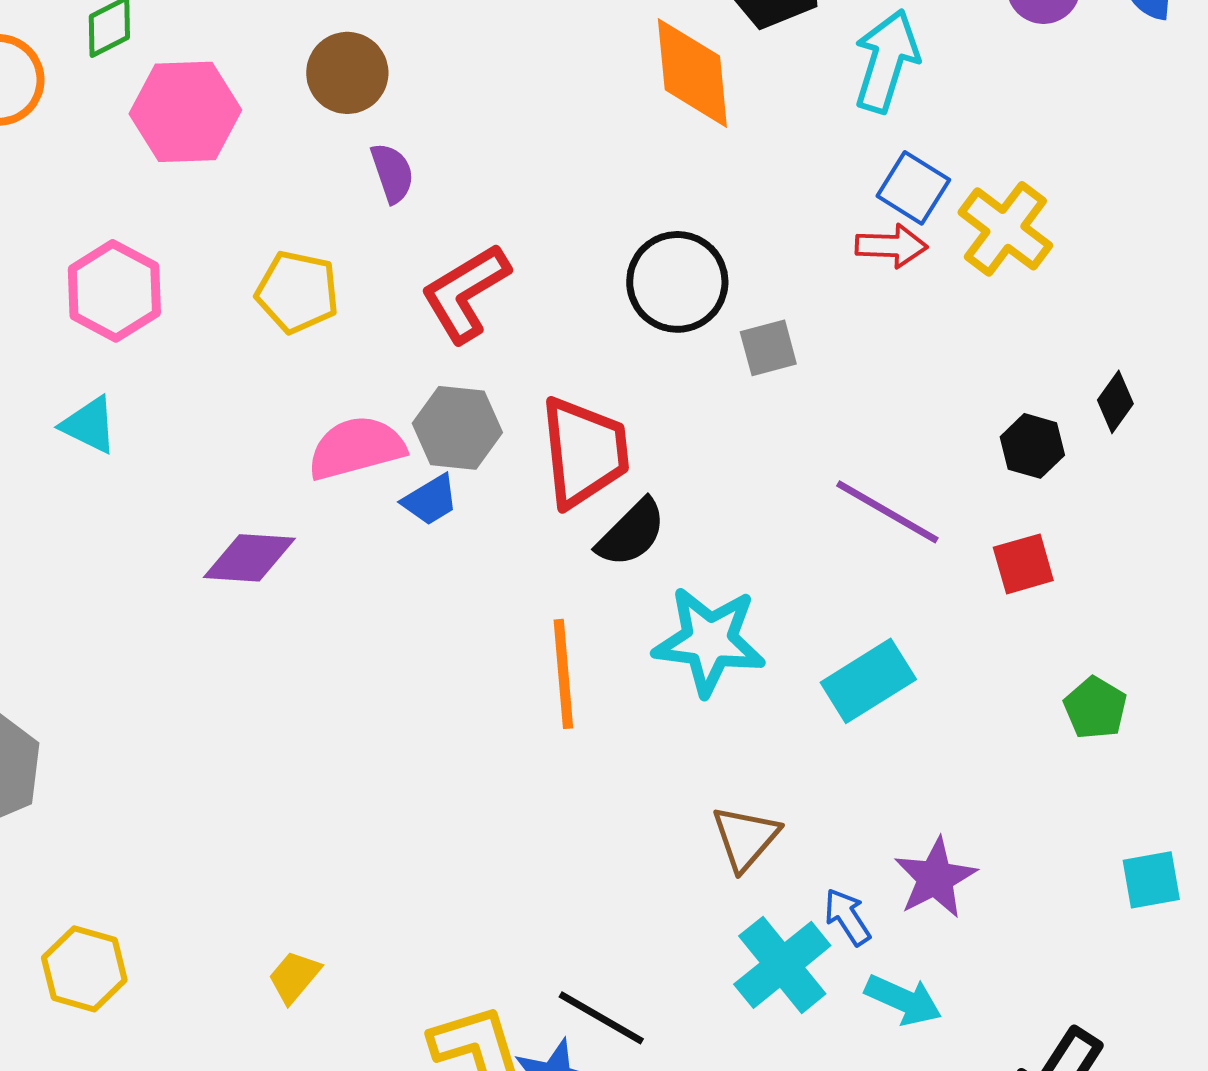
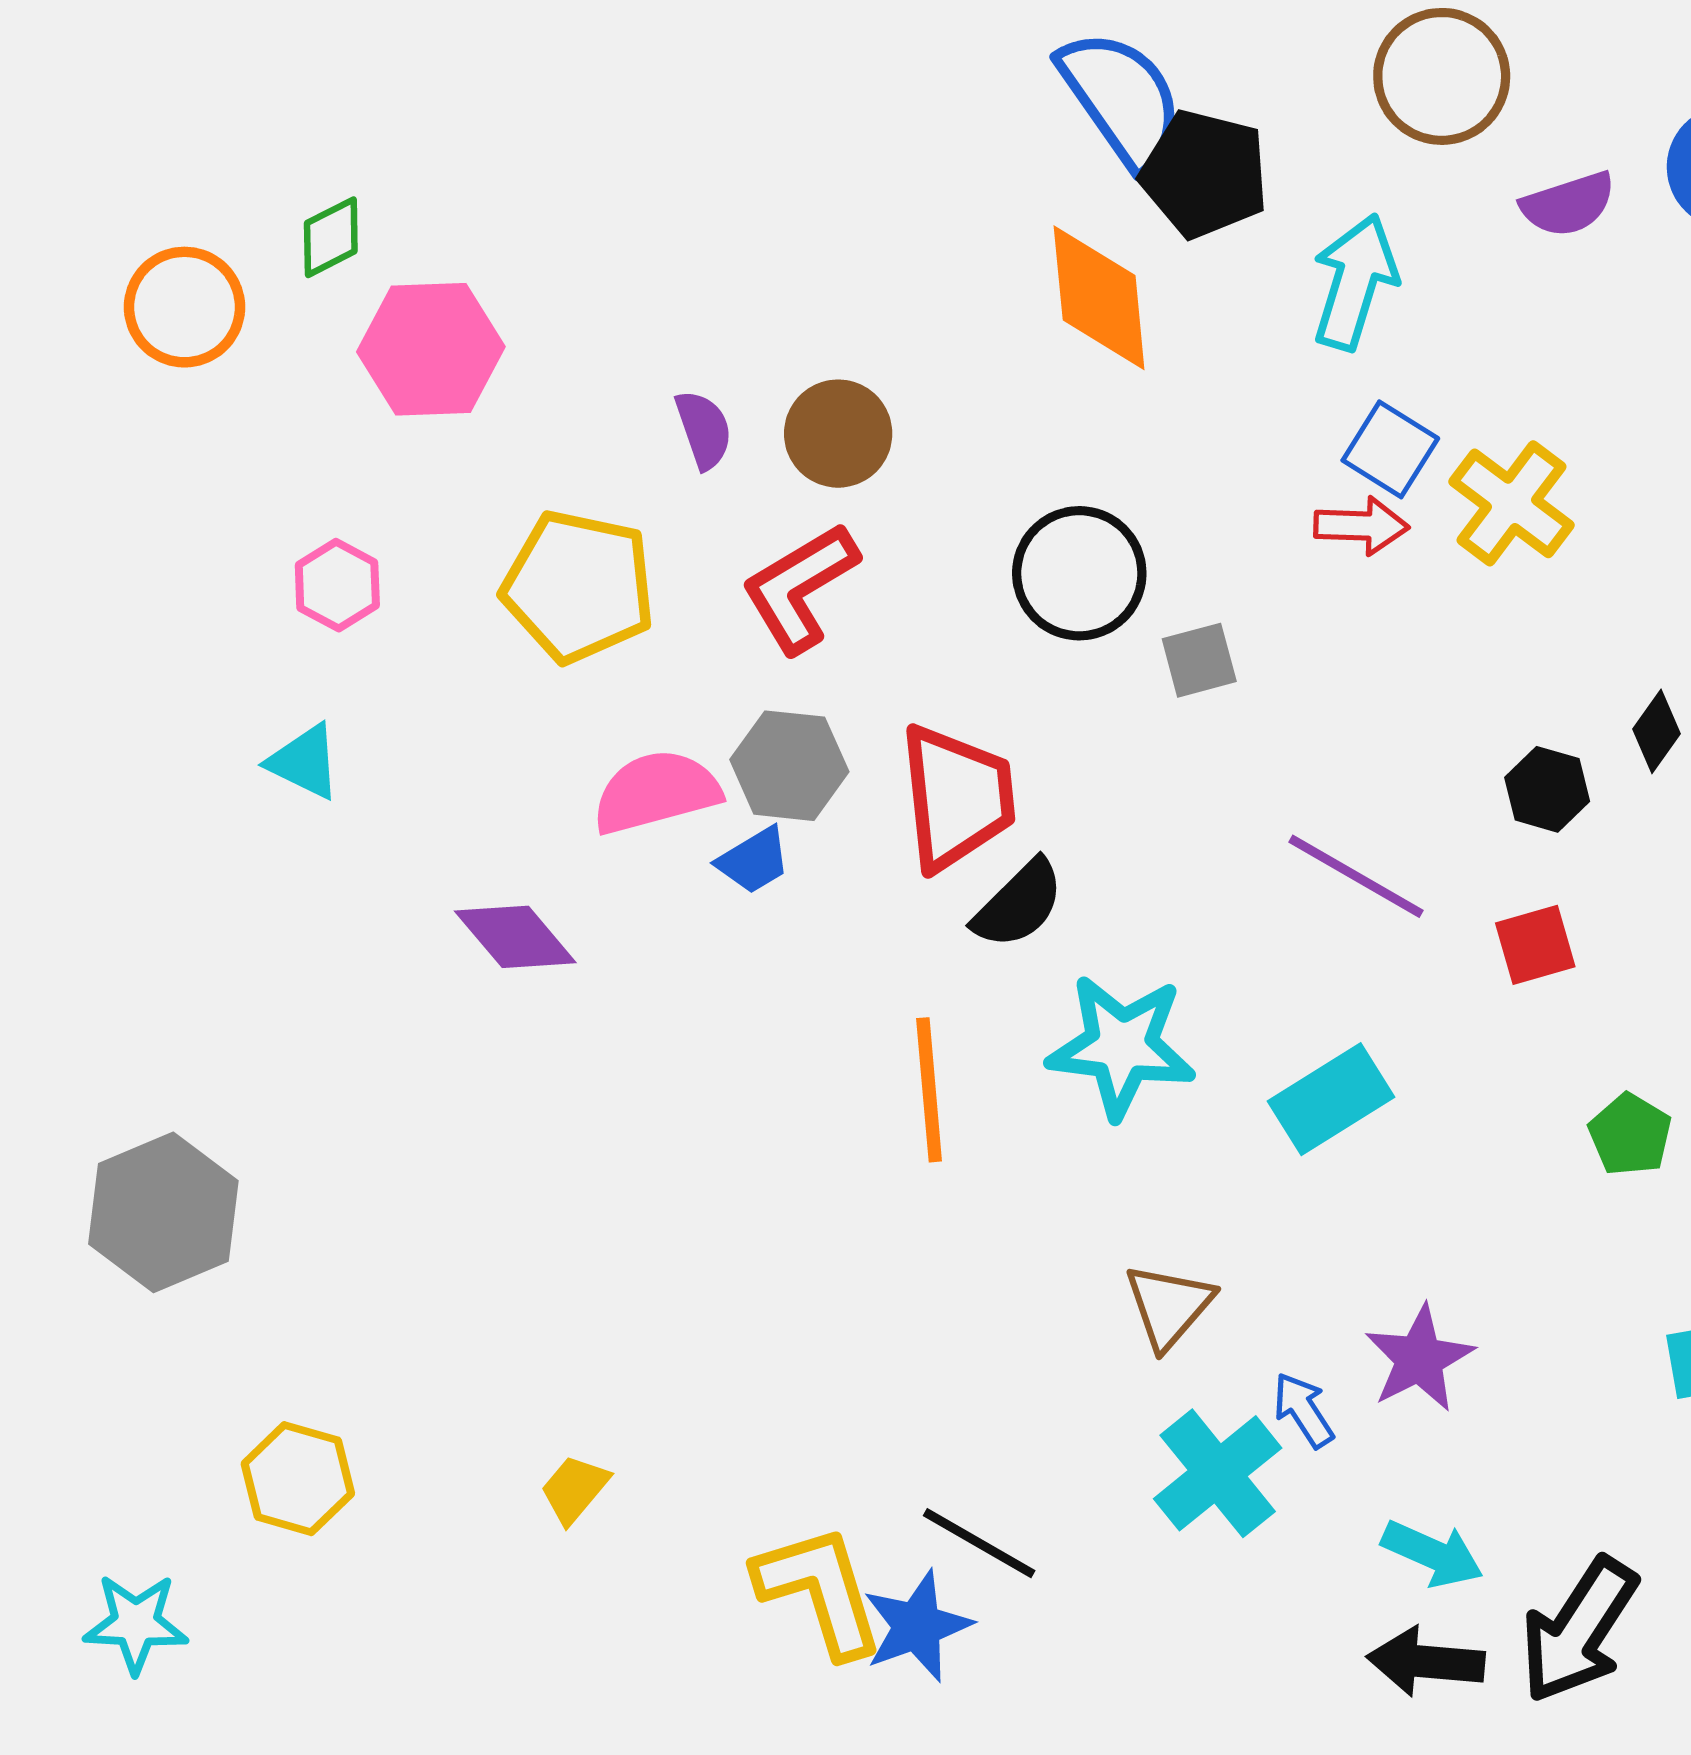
brown circle: (347, 73) -> (838, 434), moved
pink hexagon: (114, 291) -> (337, 585), size x0.7
yellow pentagon: (297, 292) -> (579, 586), size x1.4
purple diamond: (249, 558) -> (515, 937), turned 46
cyan arrow: (903, 1000) -> (1432, 1554), moved

